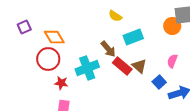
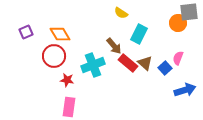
purple square: (24, 27) -> (26, 32), moved
cyan rectangle: (133, 37) -> (139, 34), turned -42
blue square: (159, 82) -> (165, 68), moved

